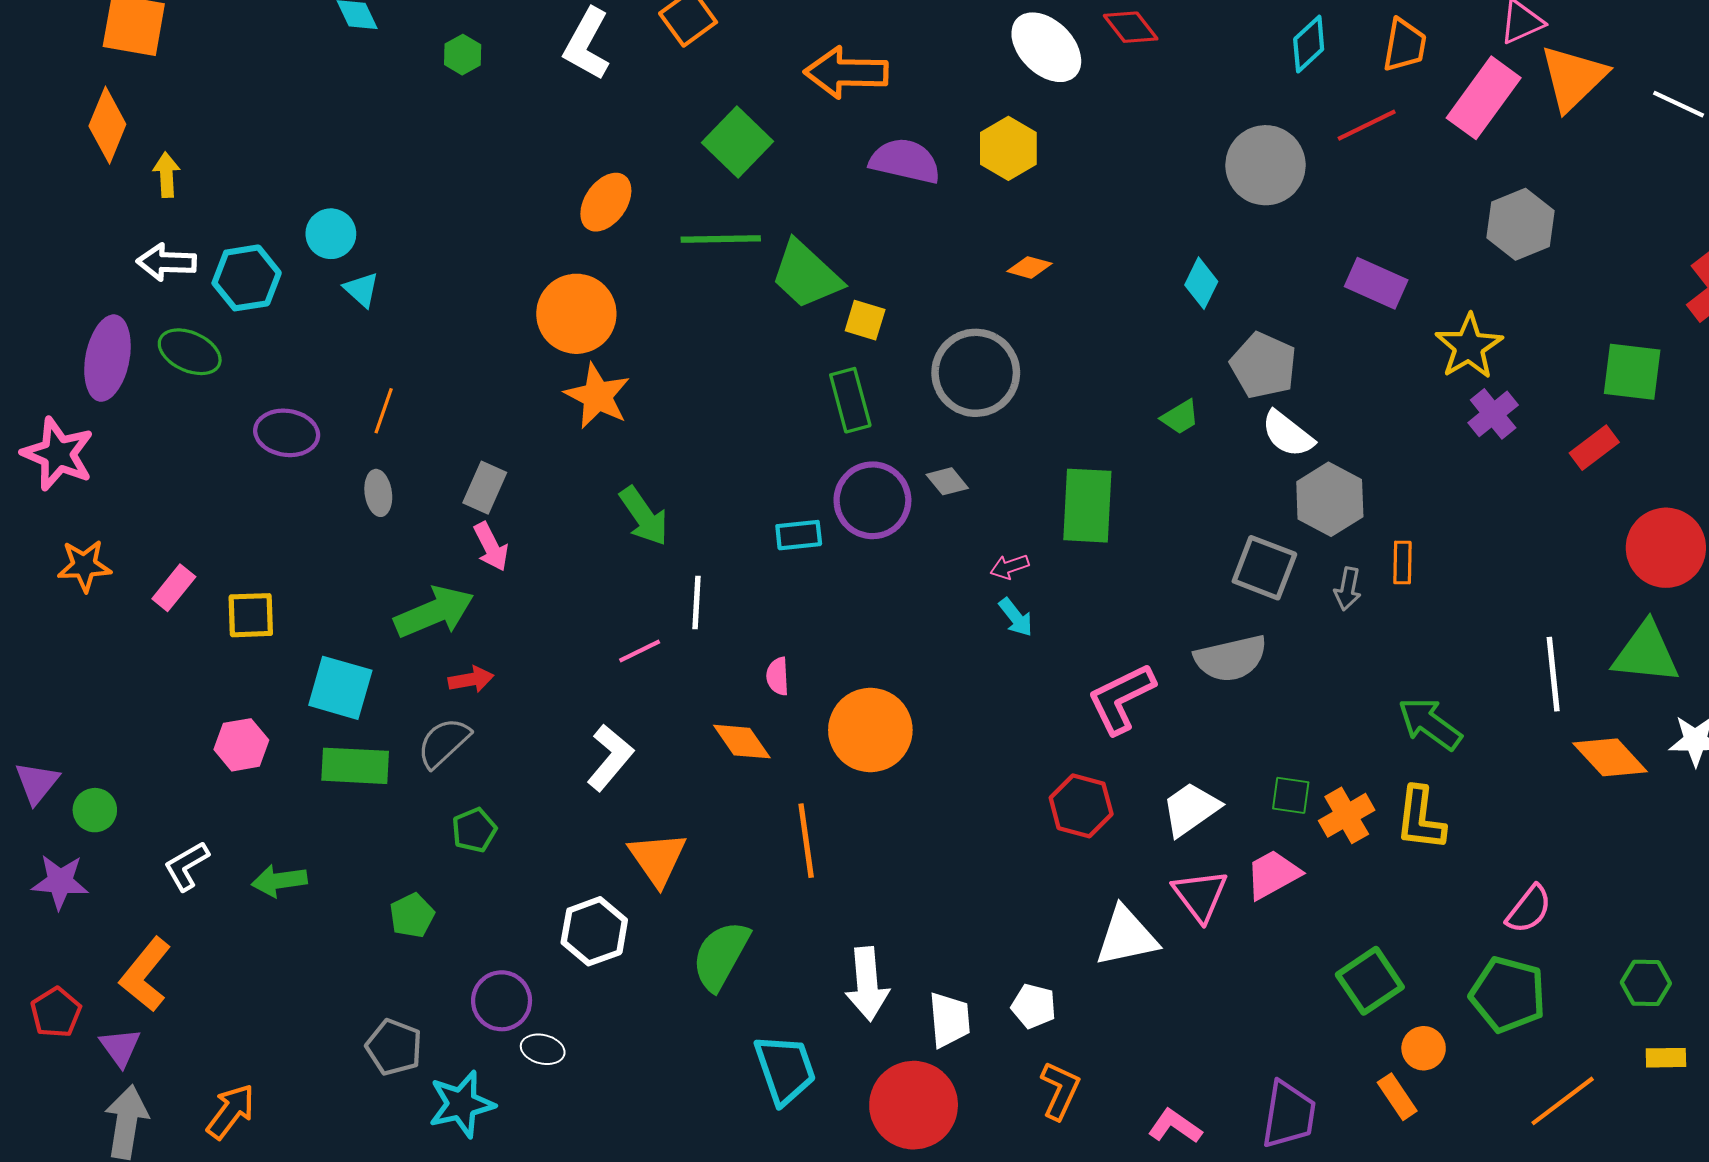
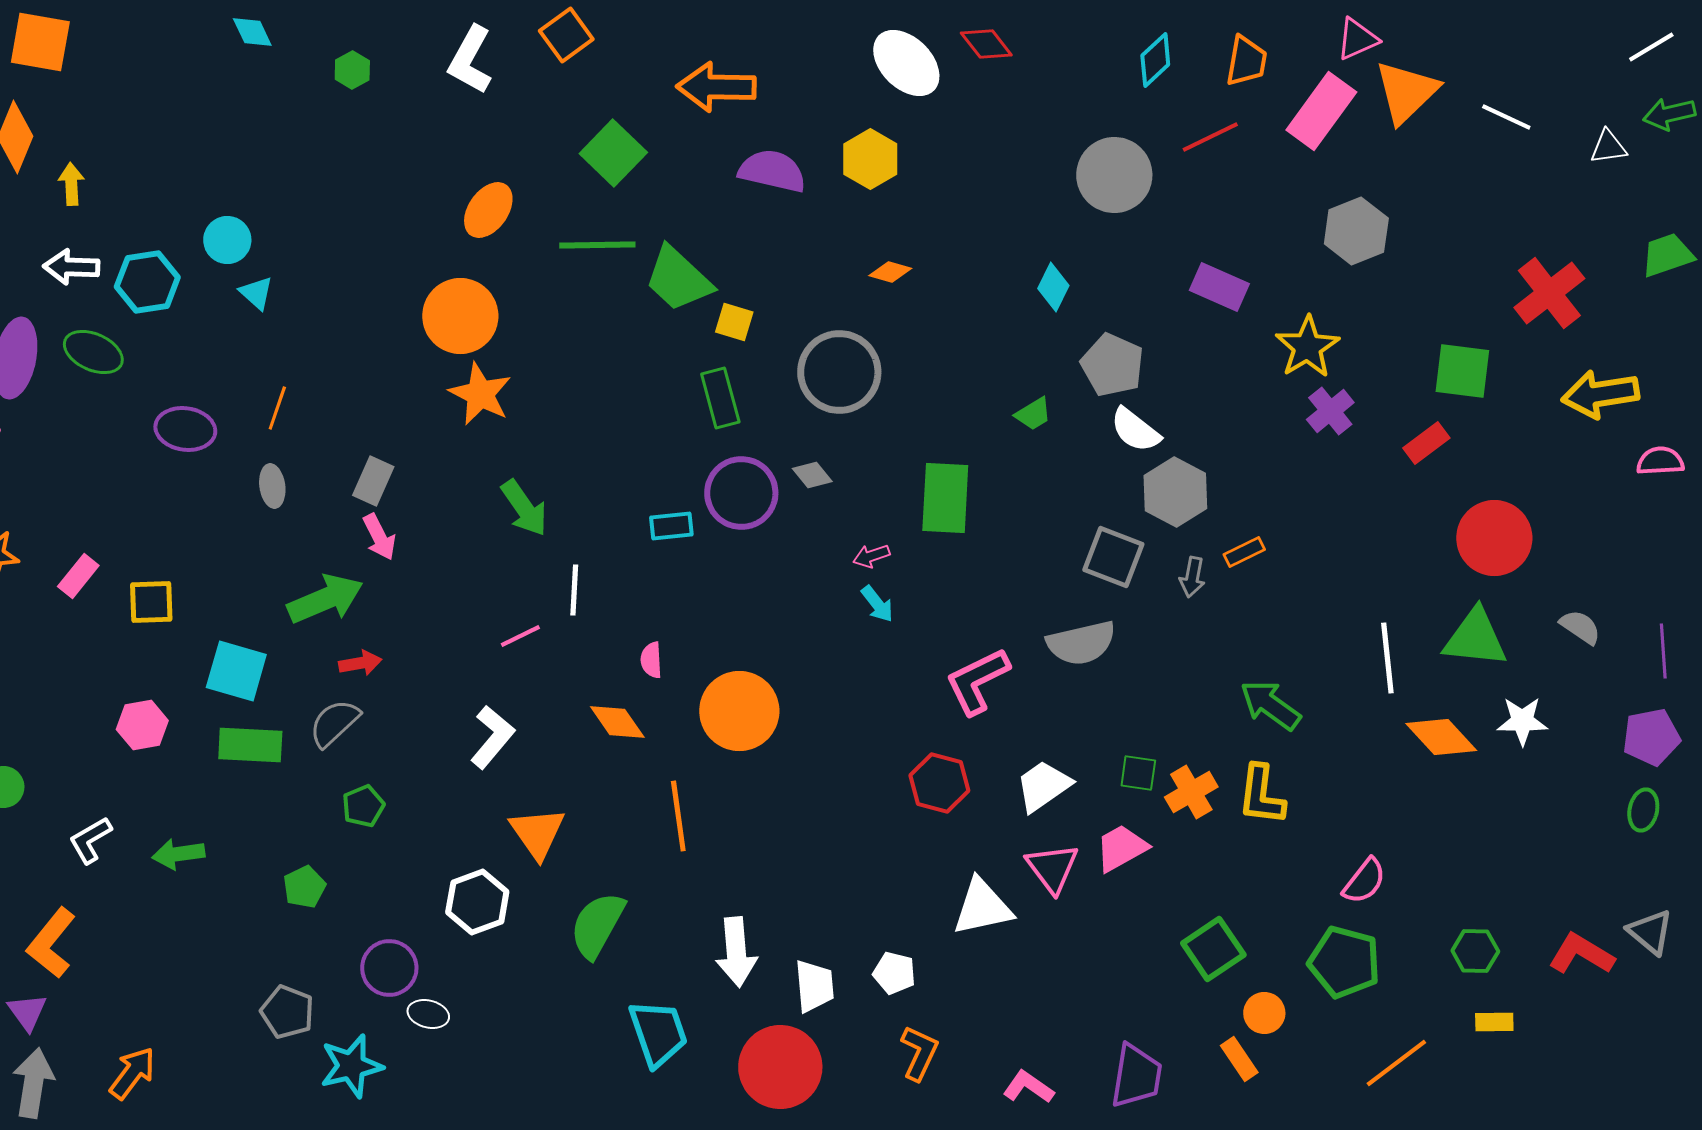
orange rectangle: (1402, 562) -> (1244, 552), turned 63

